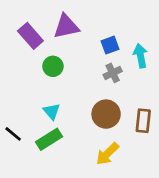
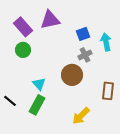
green circle: (53, 66) -> (23, 50), moved
brown circle: (106, 114) -> (72, 75), moved
green rectangle: (49, 139) -> (37, 105), turned -30

